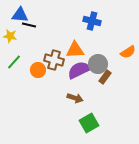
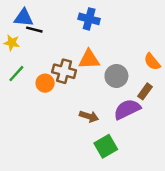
blue cross: (92, 21) -> (89, 19), moved
orange semicircle: (128, 52) -> (152, 62), turned 84
purple semicircle: (79, 70) -> (127, 109), moved
brown rectangle: (105, 77) -> (145, 91), moved

